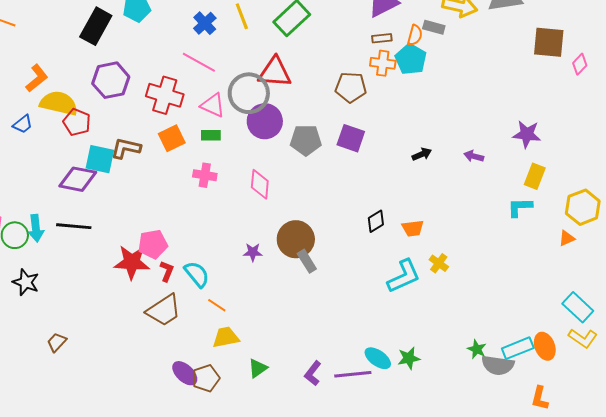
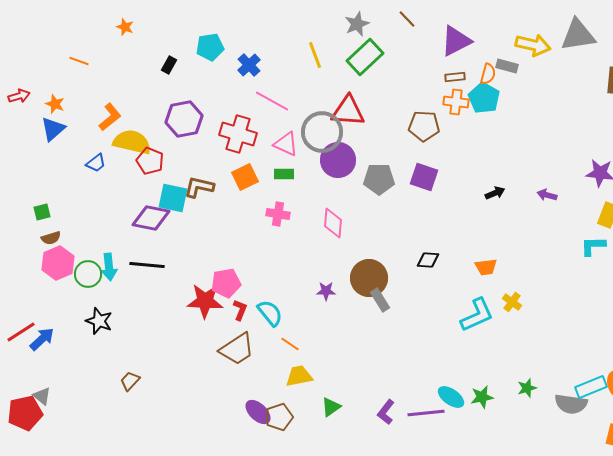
blue cross: (205, 23) -> (249, 65), moved
black rectangle: (96, 26) -> (169, 65), size x0.5
black diamond: (376, 221) -> (428, 260), moved, turned 35
green star: (477, 349) -> (527, 388), moved, turned 30

